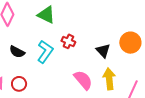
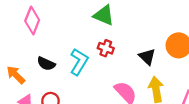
green triangle: (46, 15) -> (104, 15), moved

